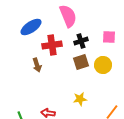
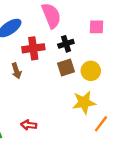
pink square: (109, 37) -> (96, 27), moved
yellow star: (80, 99) -> (84, 102), moved, size x1.5

